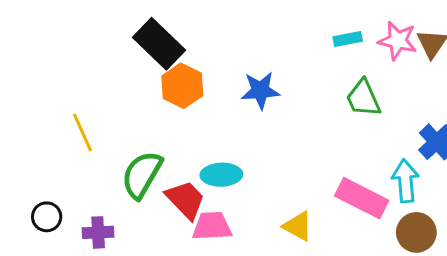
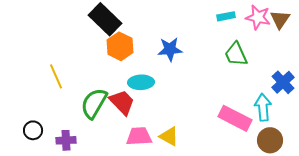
cyan ellipse: (221, 175) -> (141, 82), moved
red trapezoid: (185, 200) -> (122, 102), moved
yellow triangle: (298, 226) -> (169, 136), moved

